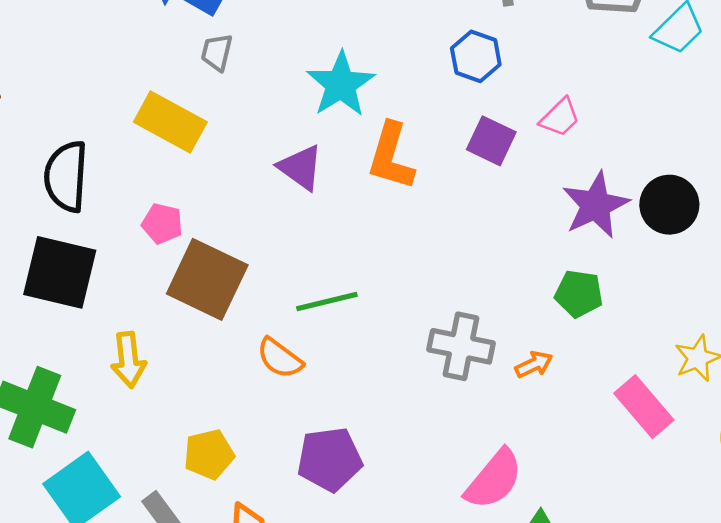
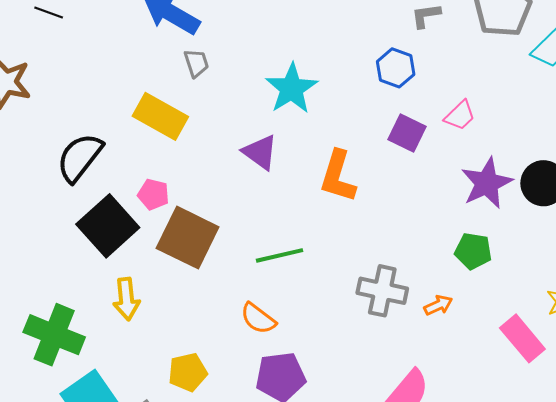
gray trapezoid: (217, 52) -> (196, 63), turned 148
orange L-shape: (391, 156) -> (338, 176), moved
black semicircle: (66, 176) -> (80, 157), turned 34
black square: (60, 272) -> (108, 226), moved, turned 34
orange semicircle: (280, 358) -> (258, 319), moved

